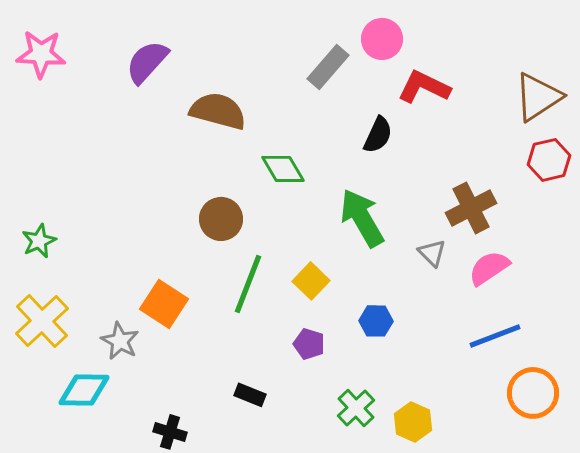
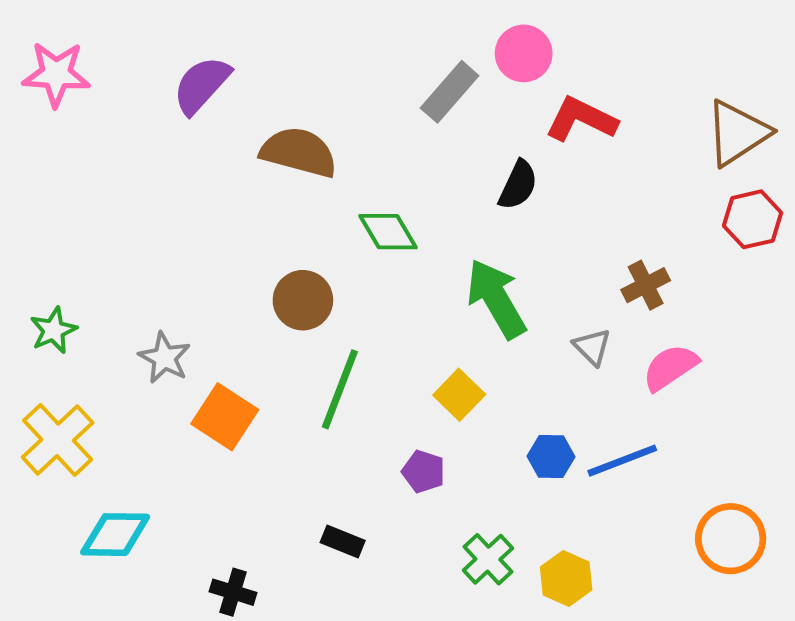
brown cross: (471, 208) -> (646, 285), size x0.7
yellow square: (311, 281) -> (459, 395), moved
blue hexagon: (376, 321) -> (551, 456), moved
blue line: (495, 336) -> (622, 461), moved
gray star: (120, 341) -> (164, 358), moved

